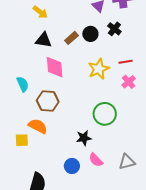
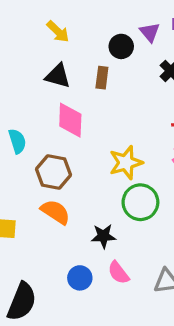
black circle: (90, 34) -> (121, 46), moved
brown rectangle: (71, 38) -> (102, 78), turned -48
yellow star: (99, 69) -> (126, 163), moved
orange semicircle: (38, 126) -> (55, 212), moved

